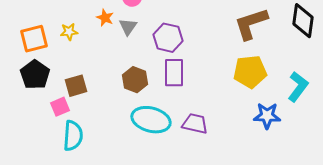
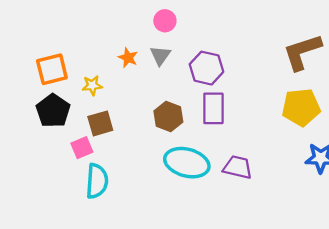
orange star: (105, 18) -> (128, 58), moved
yellow star: (69, 32) -> (92, 85), moved

